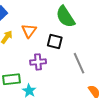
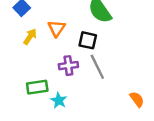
gray line: (79, 63) -> (97, 67), moved

